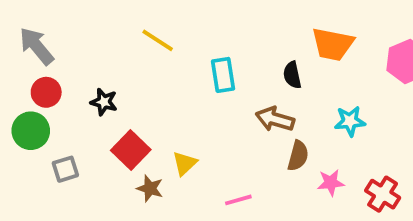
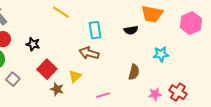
black semicircle: (292, 75) -> (131, 30), turned -88
brown arrow: (275, 119) -> (89, 53), moved
gray square: (65, 169) -> (13, 79), turned -32
pink star: (331, 183) -> (155, 94), moved

